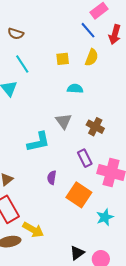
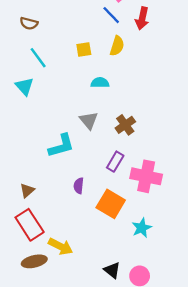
brown cross: (95, 127) -> (125, 125), turned 30
purple rectangle: (85, 158) -> (115, 162), turned 60
black triangle: (77, 253) -> (112, 270), turned -42

